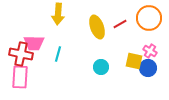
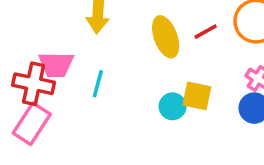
yellow square: (134, 61) -> (197, 96), moved
pink rectangle: (20, 77) -> (32, 124), turned 30

